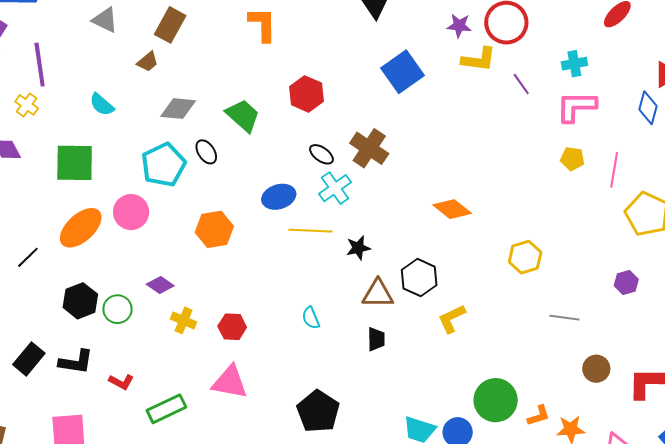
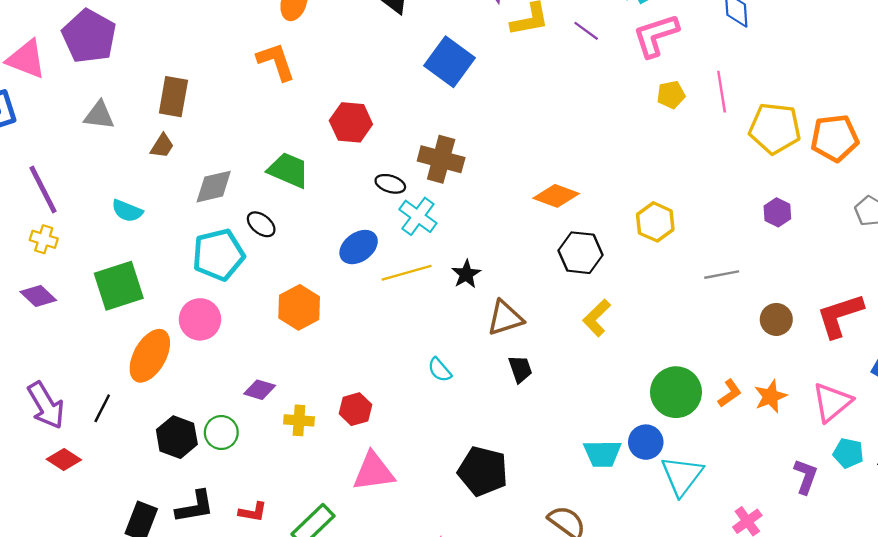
cyan pentagon: (163, 165) -> (218, 255), turned 30
black hexagon: (419, 278) -> (580, 253), moved

